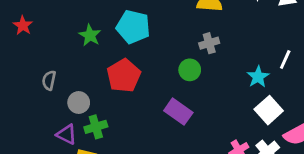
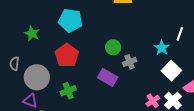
green star: (90, 35) -> (32, 33), moved
gray cross: (209, 43) -> (130, 62), moved
gray circle: (79, 103) -> (37, 77), size x1.6
green cross: (96, 127) -> (68, 91), moved

